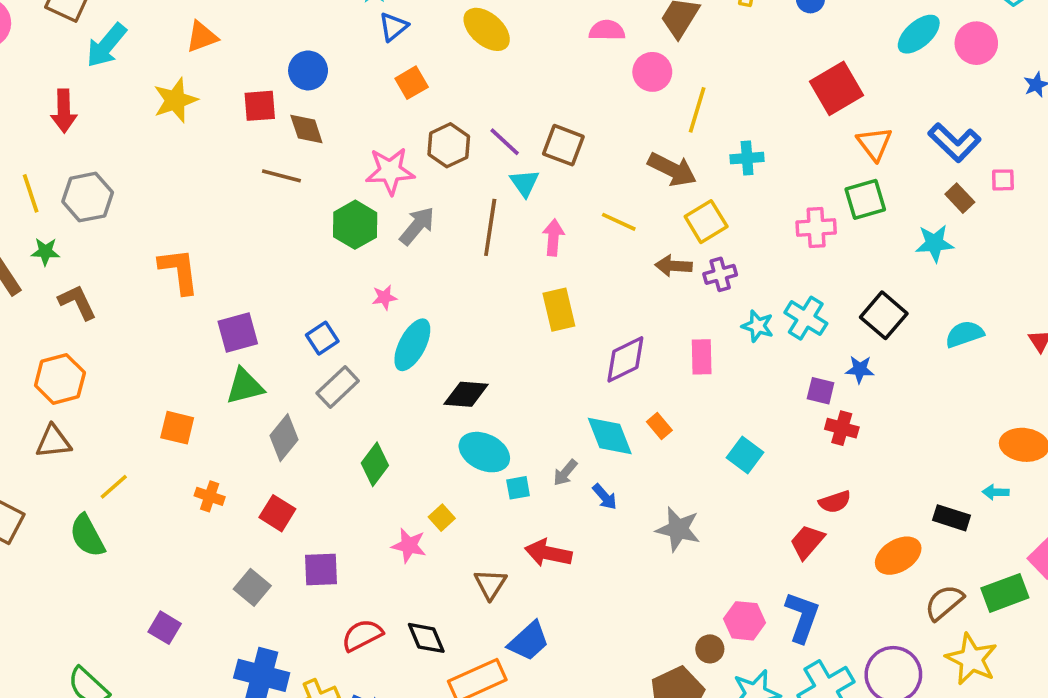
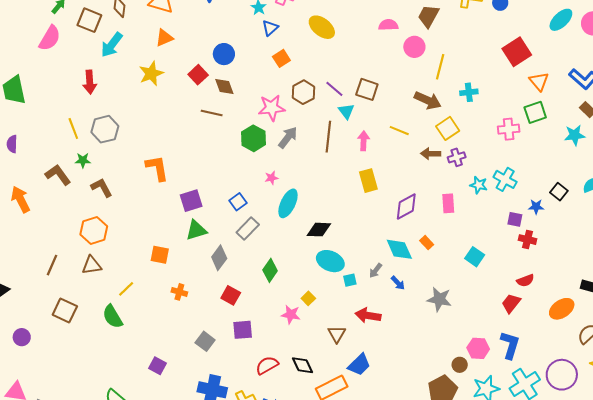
red square: (260, 106) -> (198, 75), turned -36
black square: (884, 315) -> (559, 192), moved, size x0.7
red square: (277, 513) -> (231, 295), moved

